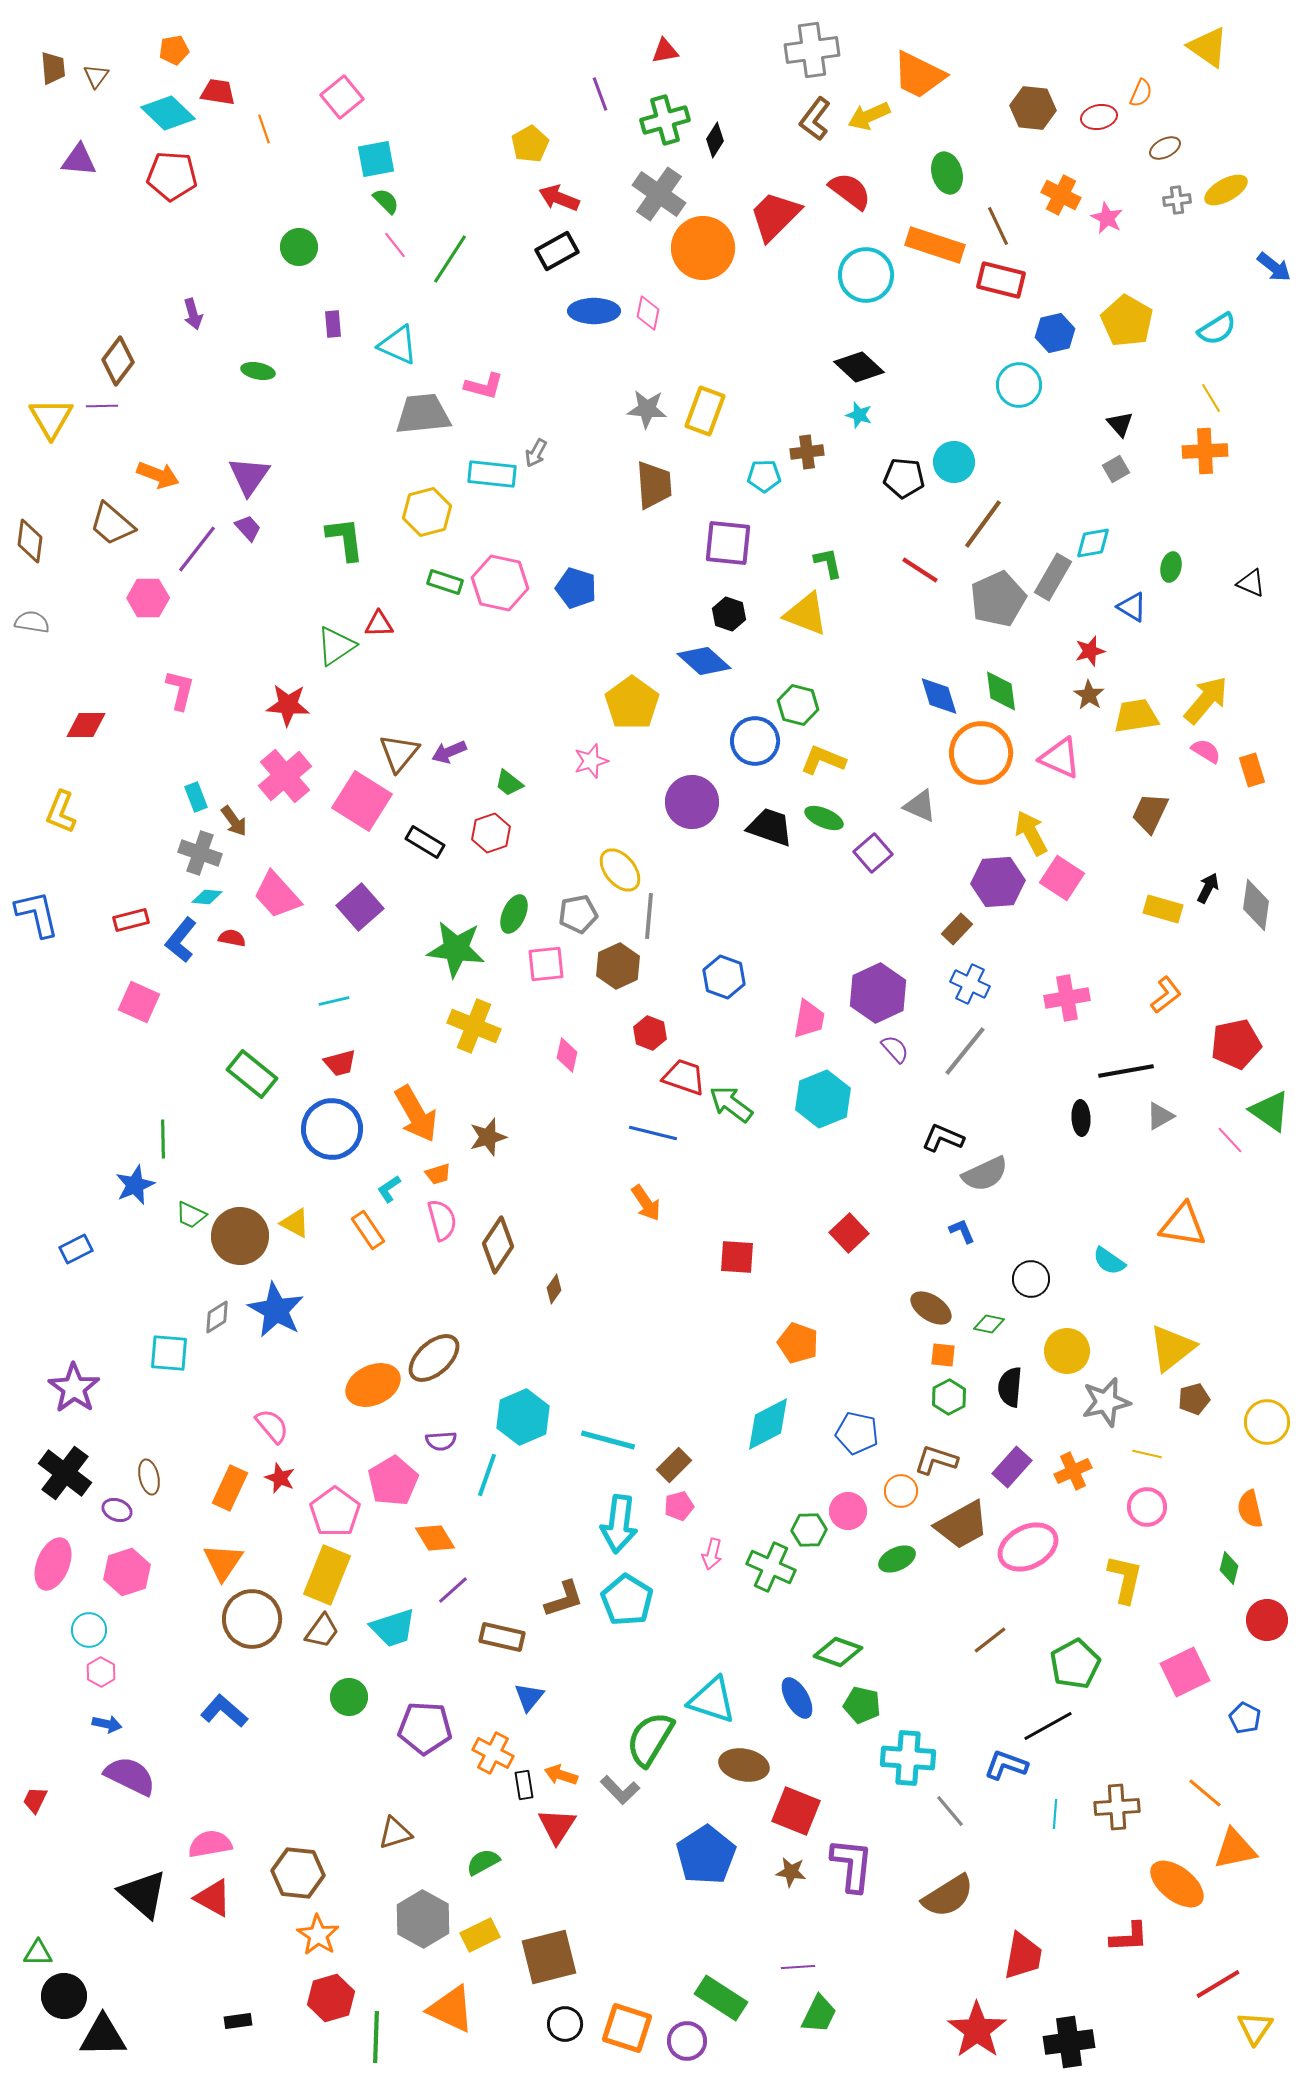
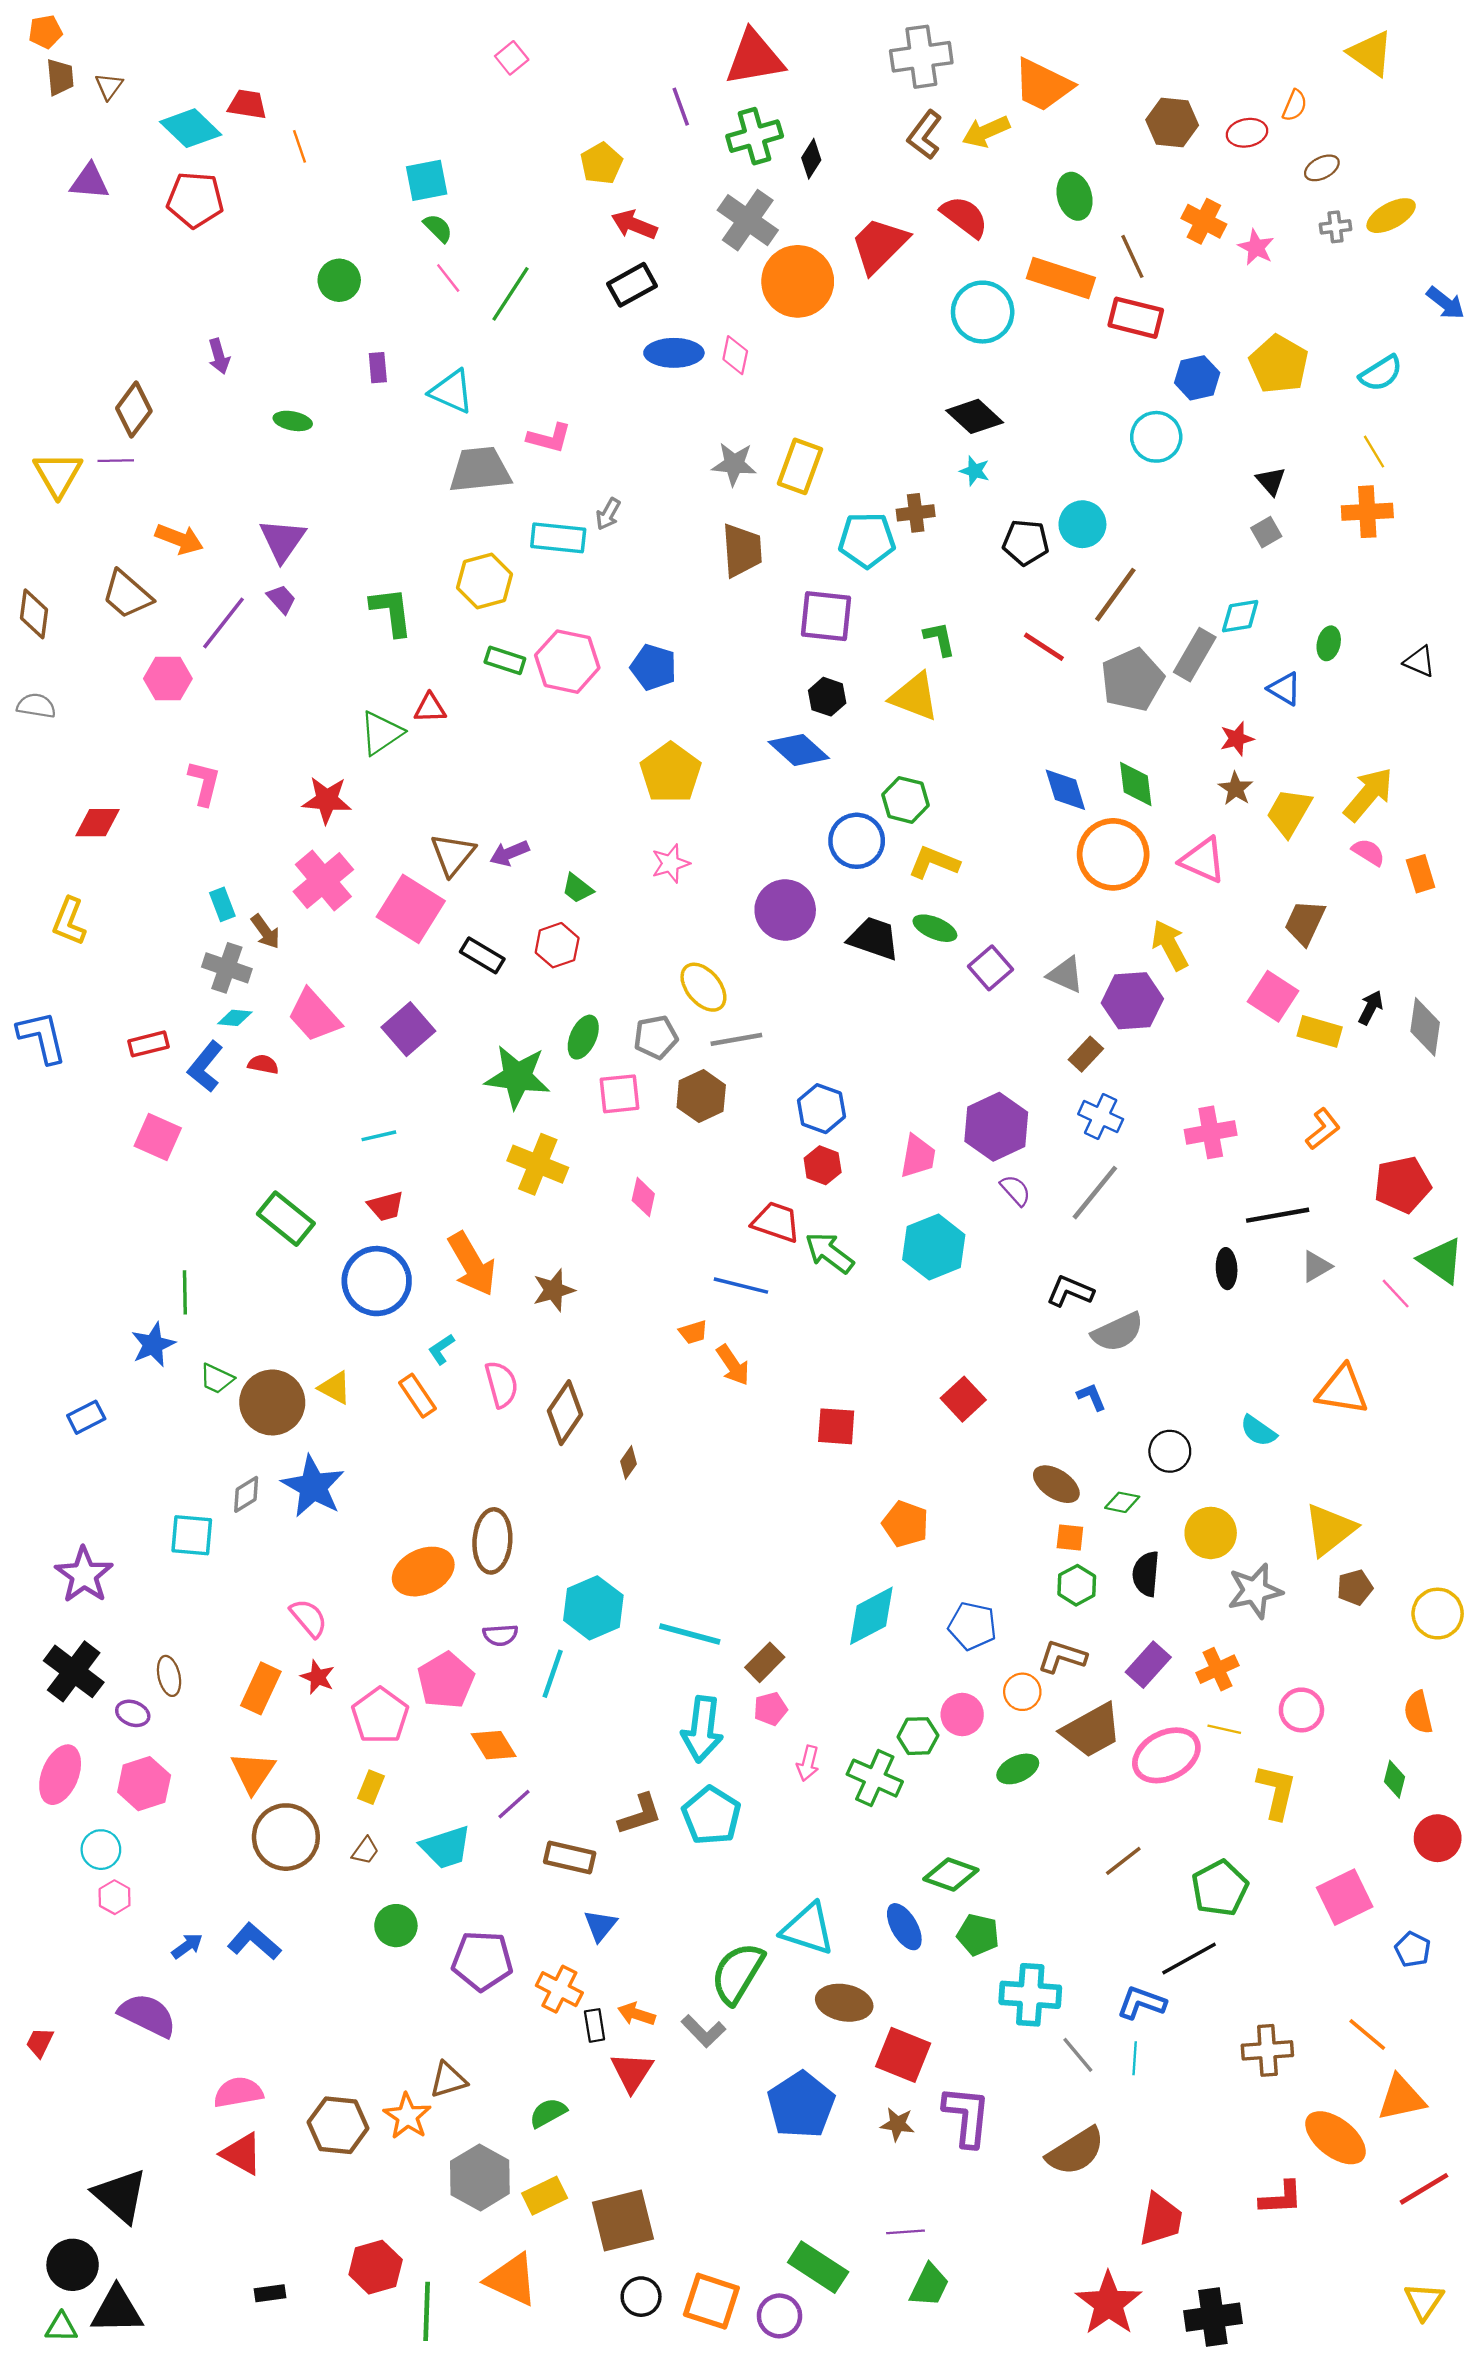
orange pentagon: (174, 50) -> (45, 32), moved
red triangle: (665, 51) -> (755, 58), size x2.0
pink square: (342, 97) -> (512, 58), moved, size x0.7
cyan pentagon: (764, 476) -> (867, 540), size x1.5
yellow pentagon: (632, 703) -> (671, 773), moved
yellow trapezoid: (1136, 716) -> (1289, 812), turned -51
gray triangle: (920, 806) -> (1065, 975), moved
pink square: (1062, 878) -> (1273, 996), moved
gray line: (649, 916) -> (736, 1039), turned 75
red hexagon: (650, 1033) -> (823, 1165), moved
orange trapezoid: (438, 1174) -> (693, 1332), moved
brown ellipse: (434, 1358) -> (492, 1541), turned -44
yellow line: (1147, 1454) -> (1224, 1729), moved
yellow rectangle: (327, 1575) -> (371, 1787), size x0.5
brown trapezoid: (322, 1631) -> (365, 1851), size x0.7
blue arrow: (107, 1724) -> (187, 1946), moved, turned -48
cyan line: (1055, 1814) -> (1135, 2058), moved
black triangle: (143, 1894) -> (120, 2196), moved
orange star: (318, 1935) -> (407, 2116), moved
green triangle: (38, 1953) -> (61, 2327), moved
red line: (1218, 1984) -> (1424, 2189), moved

